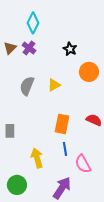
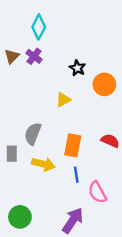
black star: (70, 49) -> (77, 68), moved
gray semicircle: (27, 86) -> (33, 134), moved
yellow arrow: (37, 158) -> (43, 164), moved, turned 120

